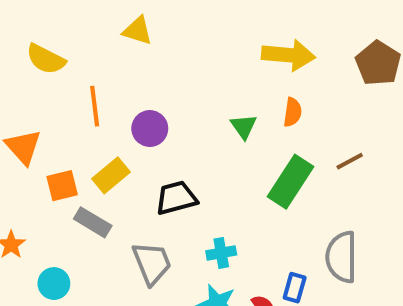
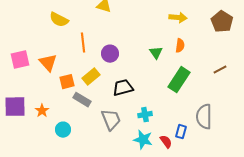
yellow arrow: (288, 55) -> (178, 18), size x0.7
brown line: (350, 161) -> (220, 70), moved

